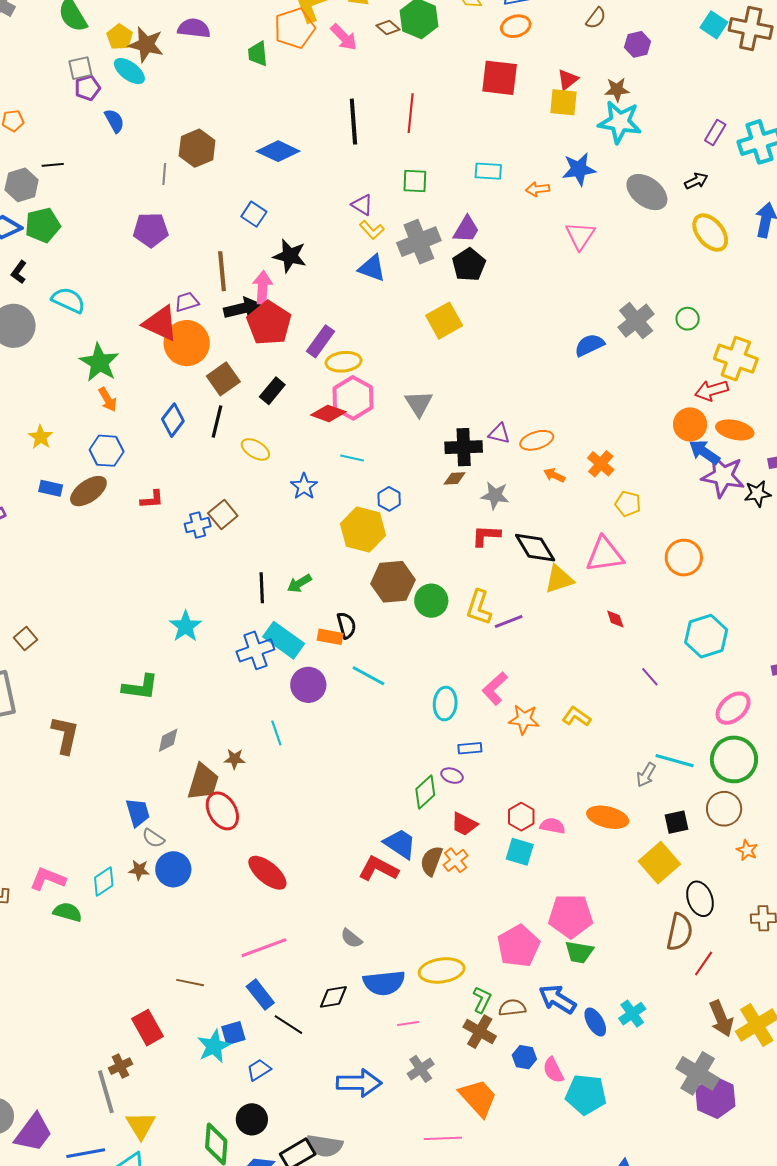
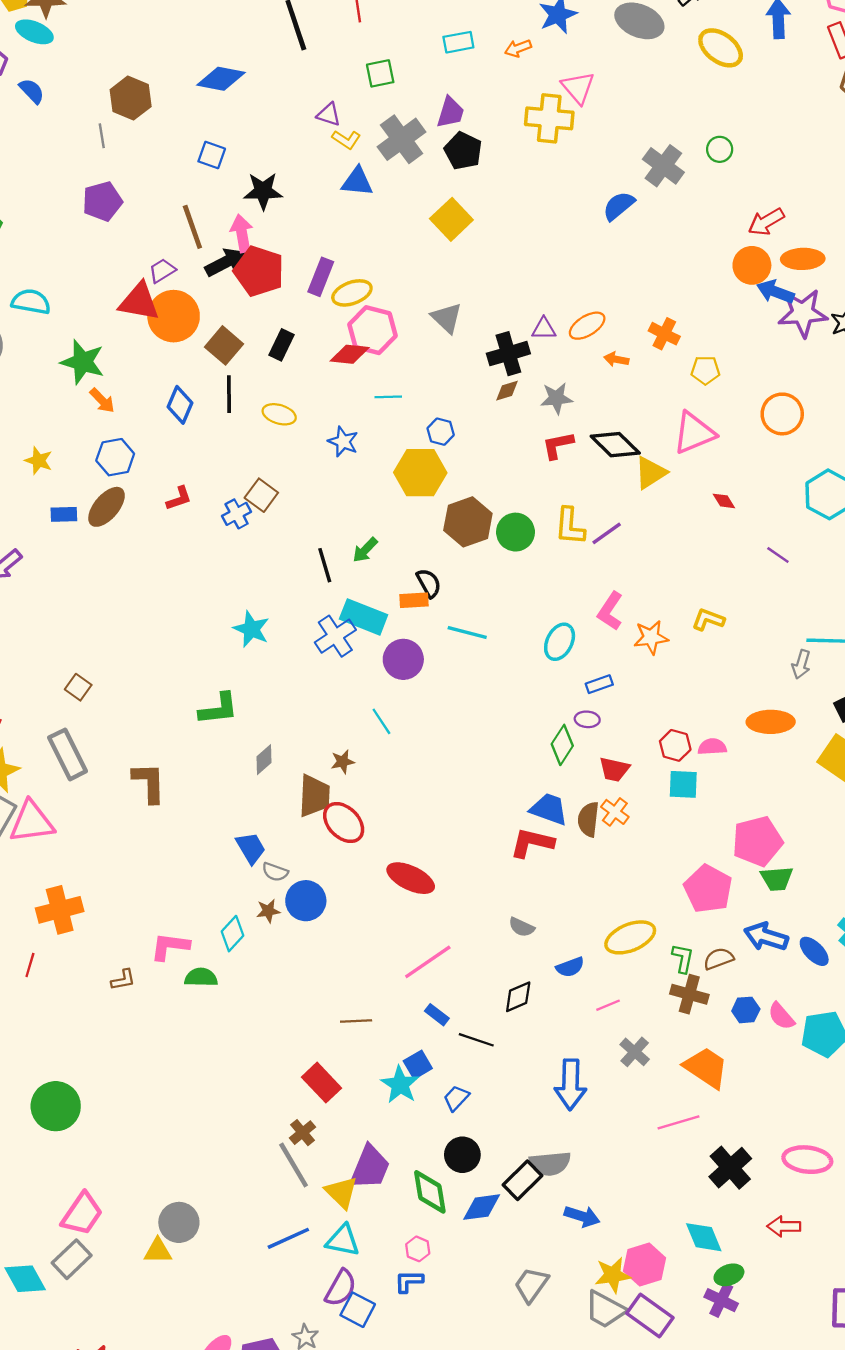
yellow cross: (736, 359) -> (549, 118), moved
cyan ellipse: (445, 704) -> (560, 642), turned 36
blue semicircle: (384, 983) -> (570, 967), size x0.6
blue rectangle: (260, 995) -> (437, 1015), size x0.7
blue arrow: (359, 1083) -> (570, 1084), turned 105
purple trapezoid: (33, 1133) -> (370, 1167), moved

